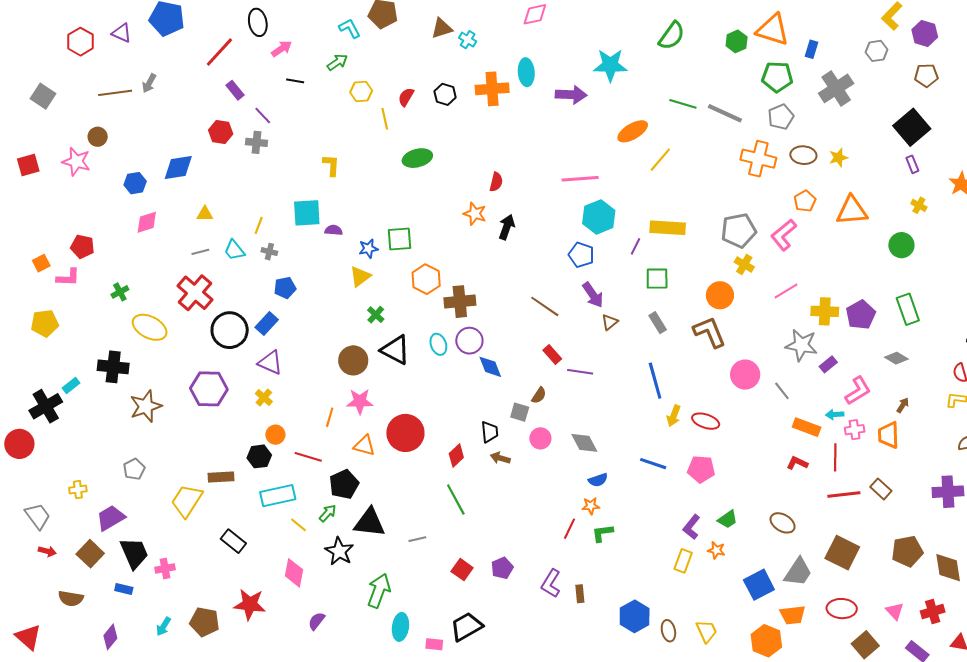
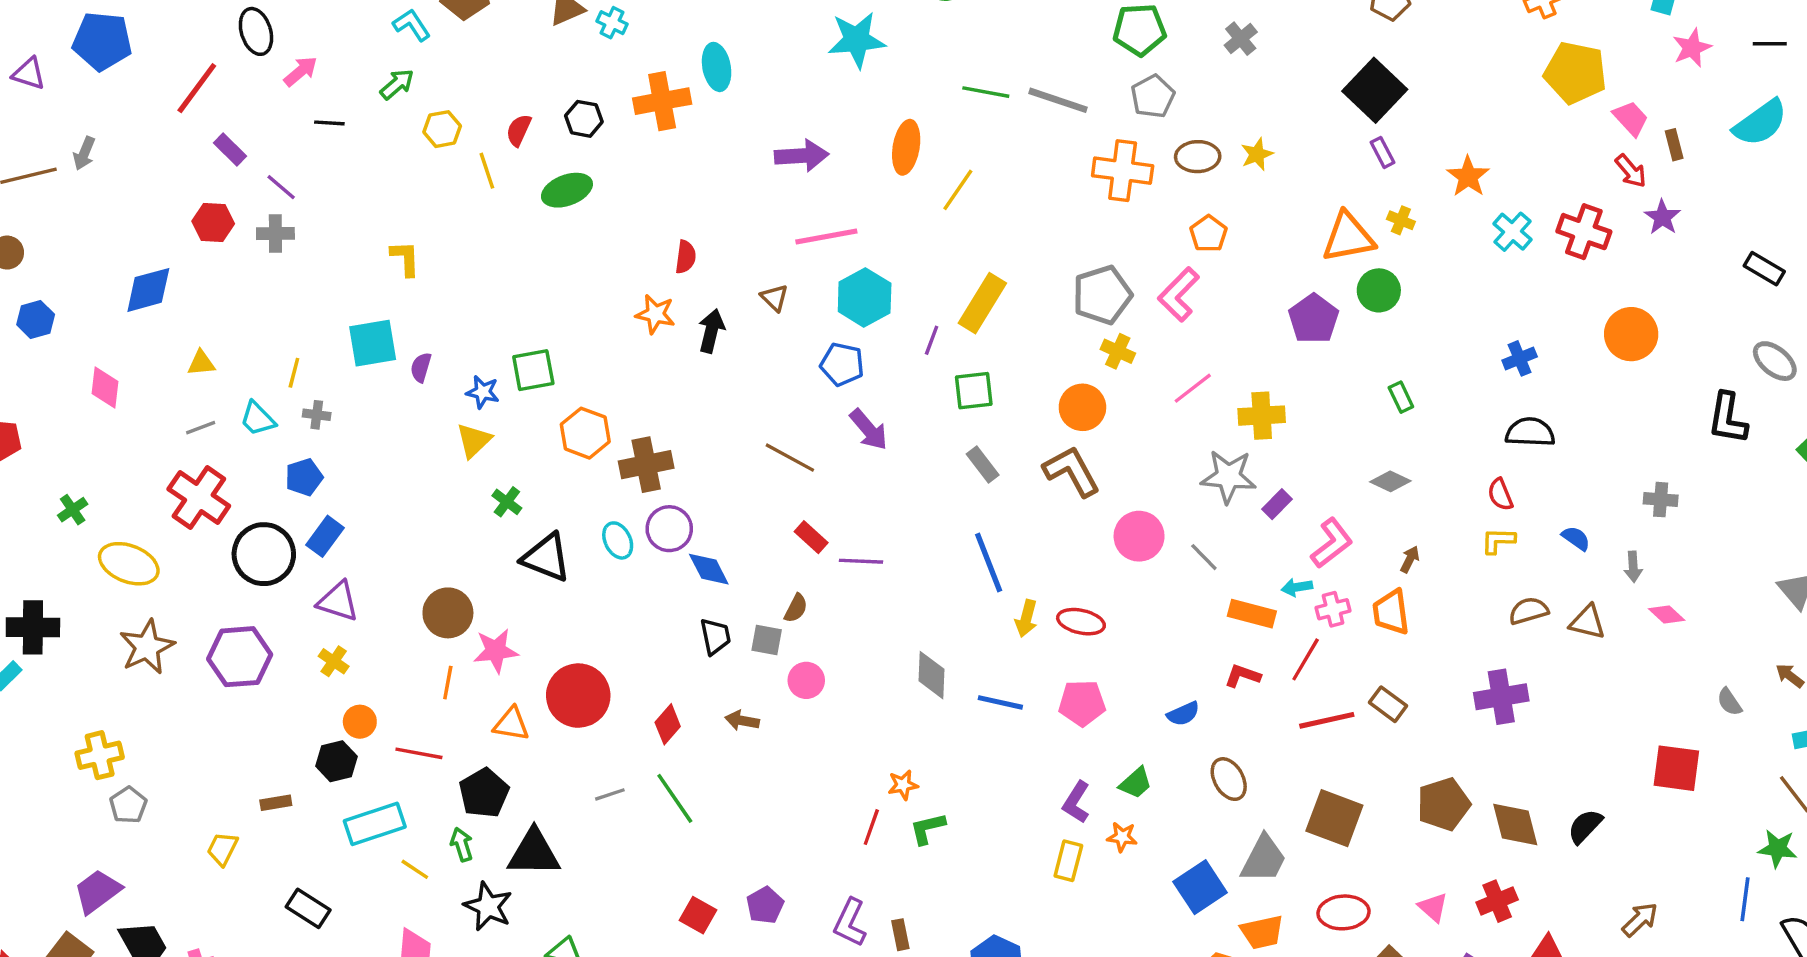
gray cross: (836, 88) -> (1241, 39), size x0.6
purple arrow: (571, 95) -> (802, 156), moved
orange ellipse: (633, 131) -> (906, 147), turned -44
green ellipse: (417, 158) -> (567, 190), moved
blue hexagon: (135, 183) -> (36, 319), moved
orange triangle: (852, 211) -> (1348, 237), moved
pink diamond: (147, 222) -> (105, 388), turned -60
yellow rectangle: (668, 228) -> (982, 303), turned -56
purple semicircle: (334, 230) -> (421, 367), turned -72
blue star: (368, 249) -> (483, 392), turned 30
blue pentagon: (285, 288) -> (304, 477), moved
green rectangle: (908, 309) -> (1401, 397), size x0.6
purple pentagon: (861, 315) -> (1314, 319), moved
brown triangle: (610, 322) -> (774, 298), moved, turned -30
brown circle: (353, 360) -> (448, 613), moved
black cross: (113, 367) -> (33, 627), moved
brown star: (146, 406) -> (147, 647), moved
black trapezoid: (490, 432) -> (715, 636), moved
gray diamond: (584, 443) -> (931, 675), moved, turned 36
red line: (835, 457) -> (1306, 659), turned 36
brown rectangle: (221, 477) -> (276, 803), size x0.7
blue semicircle: (598, 480) -> (1183, 714), moved
yellow cross: (78, 490) -> (100, 755), moved, size x1.5
yellow trapezoid: (187, 501) -> (222, 849), size x0.6
green arrow: (328, 513) -> (462, 844), turned -54
brown ellipse: (783, 523) -> (1229, 779), turned 35
gray line: (417, 539) -> (610, 794), moved

